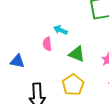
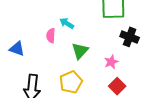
green triangle: (77, 54) -> (80, 51), turned 42

